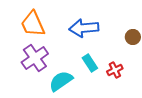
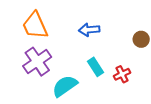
blue arrow: (84, 28) -> (89, 30), size x0.7

